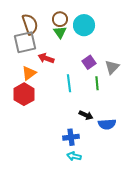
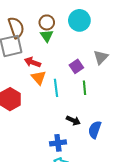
cyan circle: (84, 25) -> (79, 20), moved
gray triangle: (112, 67) -> (101, 57), moved
orange triangle: (29, 73) -> (39, 78), moved, turned -35
blue semicircle: (107, 124) -> (95, 130), turned 114

